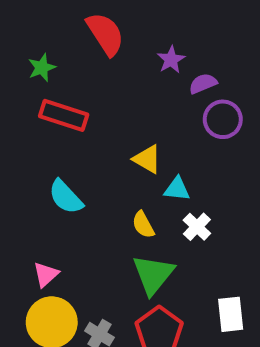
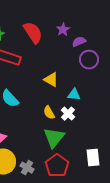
red semicircle: (105, 34) -> (33, 33), moved
cyan triangle: (177, 189) -> (74, 95), moved
white cross: (197, 227) -> (68, 114), moved

